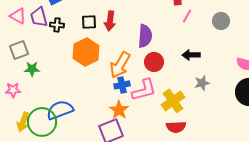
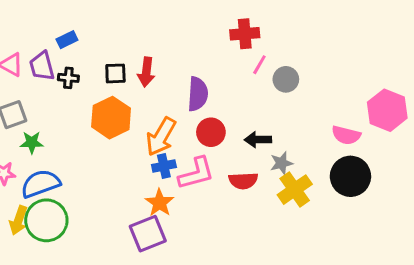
gray circle: (221, 21) -> (286, 79), moved
black arrow: (191, 55) -> (258, 140), moved
yellow cross: (173, 101) -> (295, 190), moved
blue semicircle: (60, 110) -> (41, 184), moved
red semicircle: (176, 127) -> (243, 181), moved

